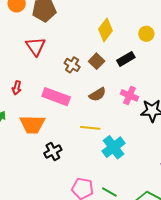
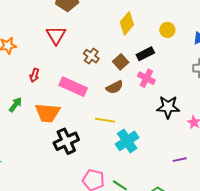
brown square: (97, 61) -> (121, 62), moved
pink cross: (129, 95) -> (146, 78), moved
black cross: (53, 151) -> (66, 141), size x1.4

